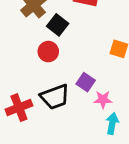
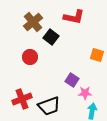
red circle: (48, 52) -> (30, 57), moved
black trapezoid: (55, 97) -> (49, 106), moved

